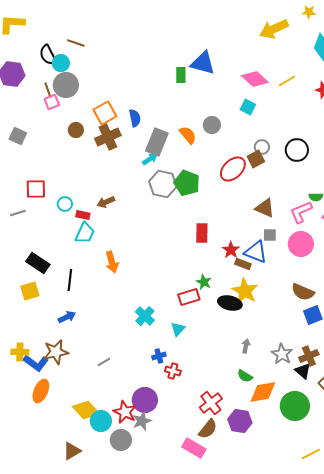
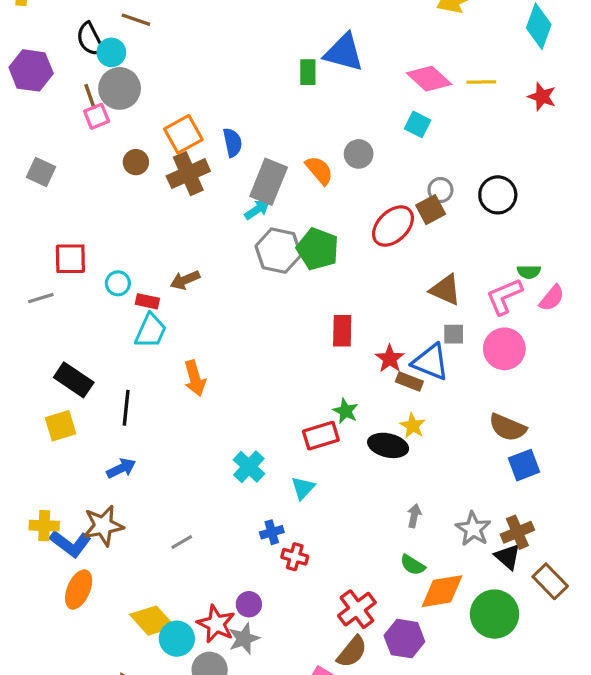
yellow line: (287, 81) -> (481, 82), turned 30
yellow star: (245, 291) -> (413, 426), size x0.6
purple circle: (145, 400) -> (249, 604), size x0.6

